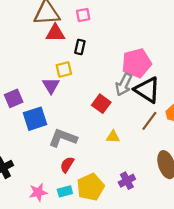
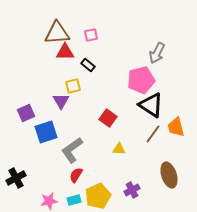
black rectangle: (80, 47) -> (88, 65), turned -64
gray arrow: (124, 84) -> (157, 53), moved
gray L-shape: (63, 138) -> (72, 150), turned -56

